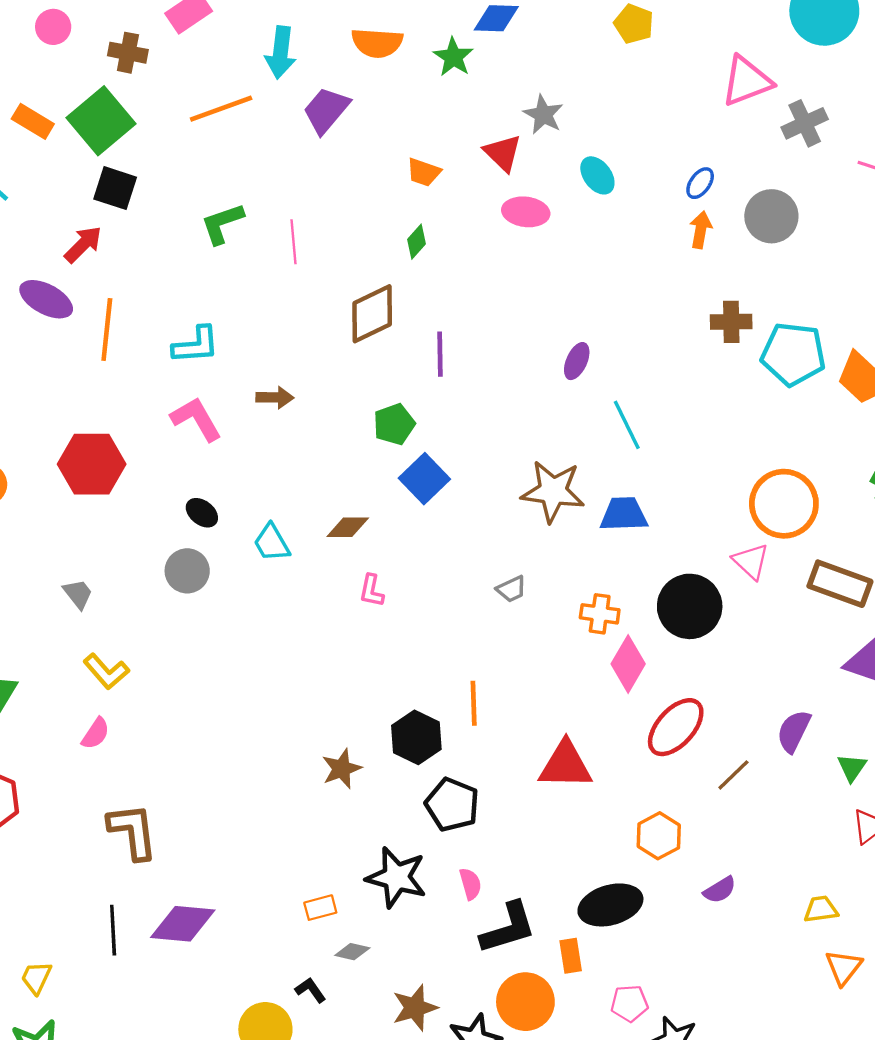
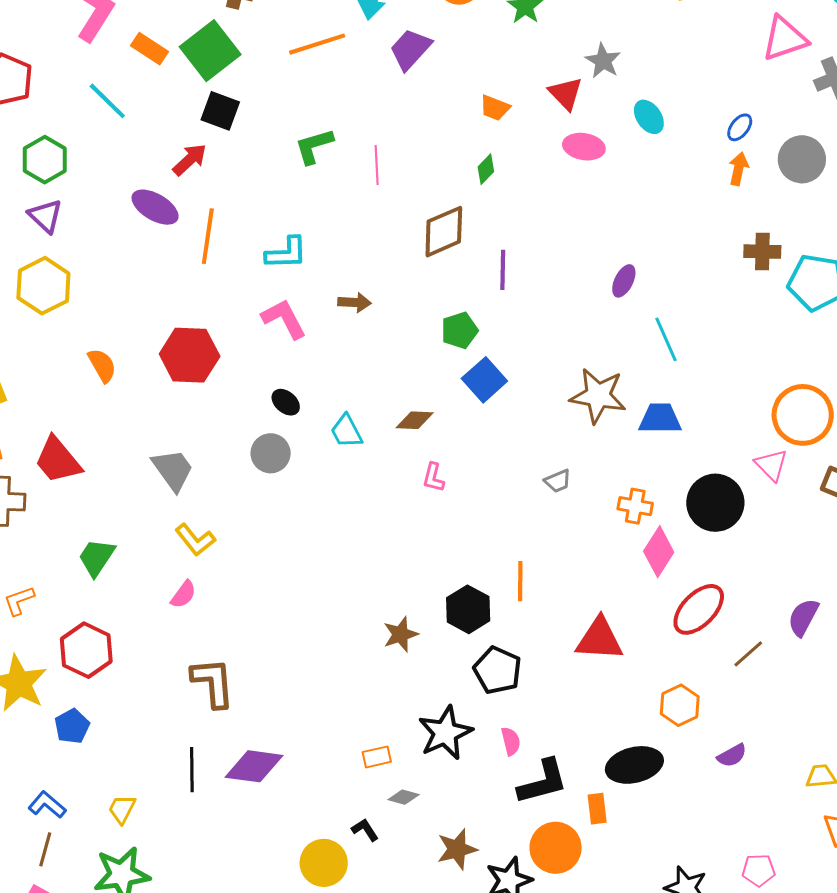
gray trapezoid: (78, 594) -> (173, 470), size x1.6
black star: (396, 877) -> (445, 733), turned 30
pink pentagon: (629, 1003) -> (759, 870), moved

